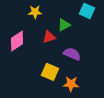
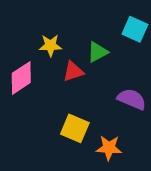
yellow star: (35, 12) -> (50, 45), moved
purple semicircle: (72, 54) -> (132, 99), moved

